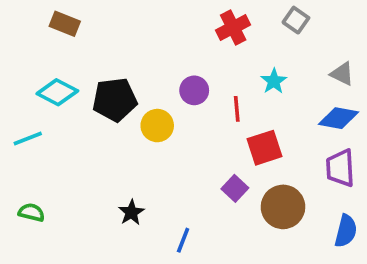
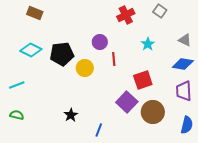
purple circle: (194, 90) -> (100, 42), moved
red line: (237, 109) -> (114, 59), moved
cyan line: (28, 138) -> (17, 85), moved
purple square: (235, 188) -> (127, 102), size x1.5

